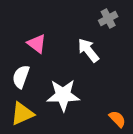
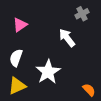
pink triangle: (37, 44) -> (20, 25), moved, turned 49
white star: (63, 95) -> (48, 72), turned -30

